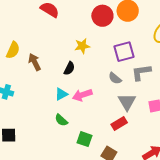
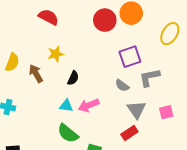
yellow star: (82, 46) -> (56, 54), moved
cyan triangle: (61, 94) -> (66, 106), turned 40
green semicircle: (61, 120) -> (68, 133), size x1.5

